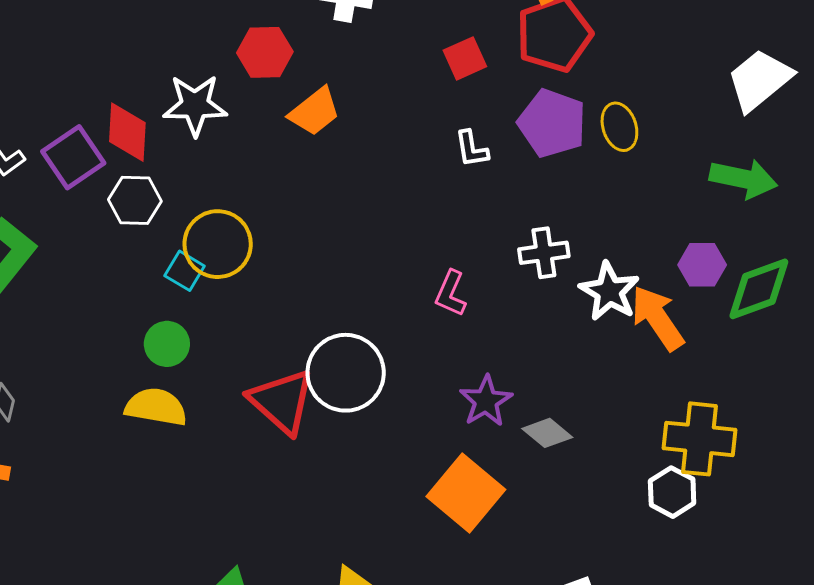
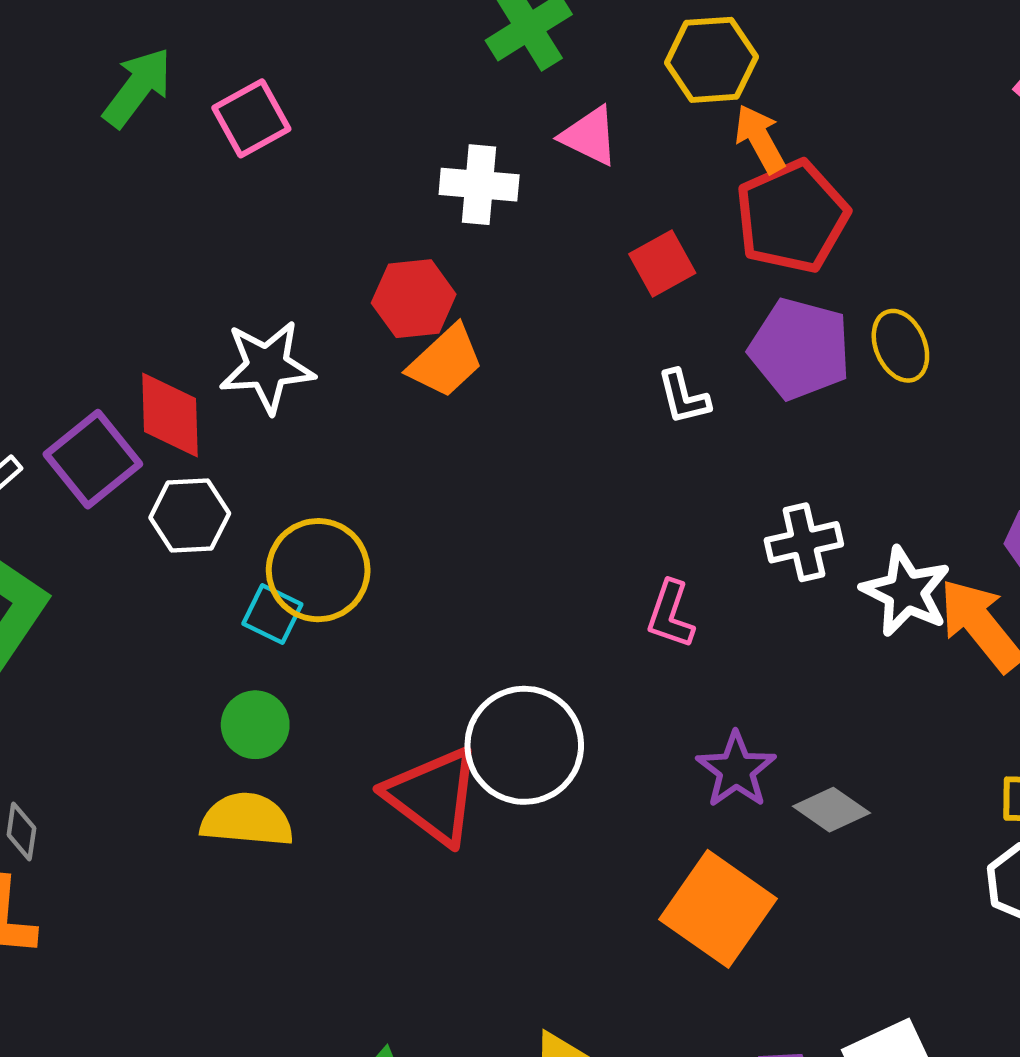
red hexagon: (265, 52) -> (414, 299), moved

